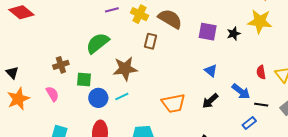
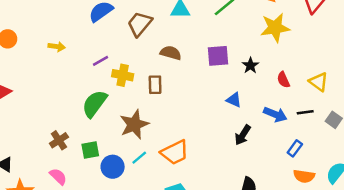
yellow cross: (139, 14) -> (123, 75), moved
brown semicircle: (170, 19) -> (171, 53), size x0.7
black star: (234, 34) -> (250, 65), moved
red semicircle: (261, 72) -> (283, 80), moved
orange trapezoid: (173, 103) -> (175, 152), moved
black line: (261, 105) -> (305, 112), moved

